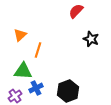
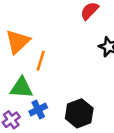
orange triangle: (20, 35) -> (18, 42), size x1.5

